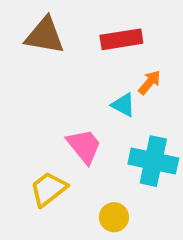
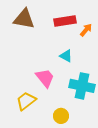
orange arrow: (150, 82) -> (86, 30), moved

